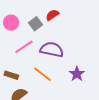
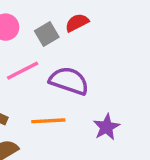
orange line: (42, 74) -> (48, 121), turned -48

